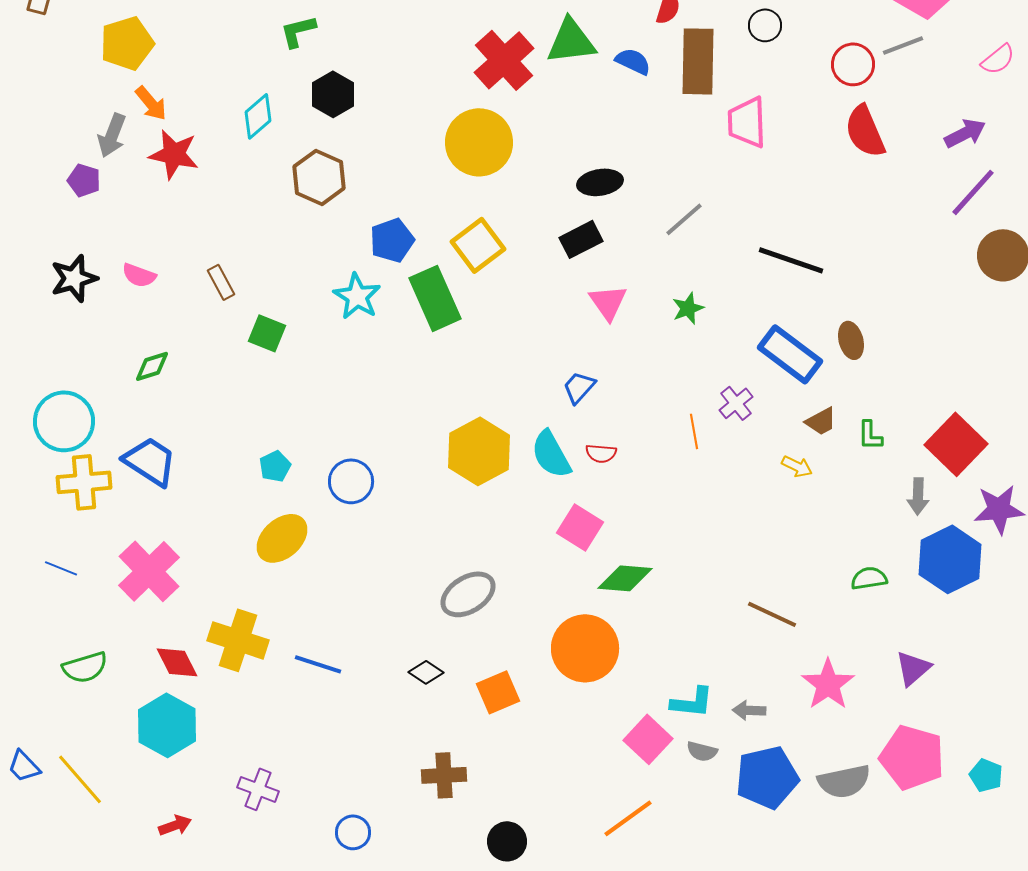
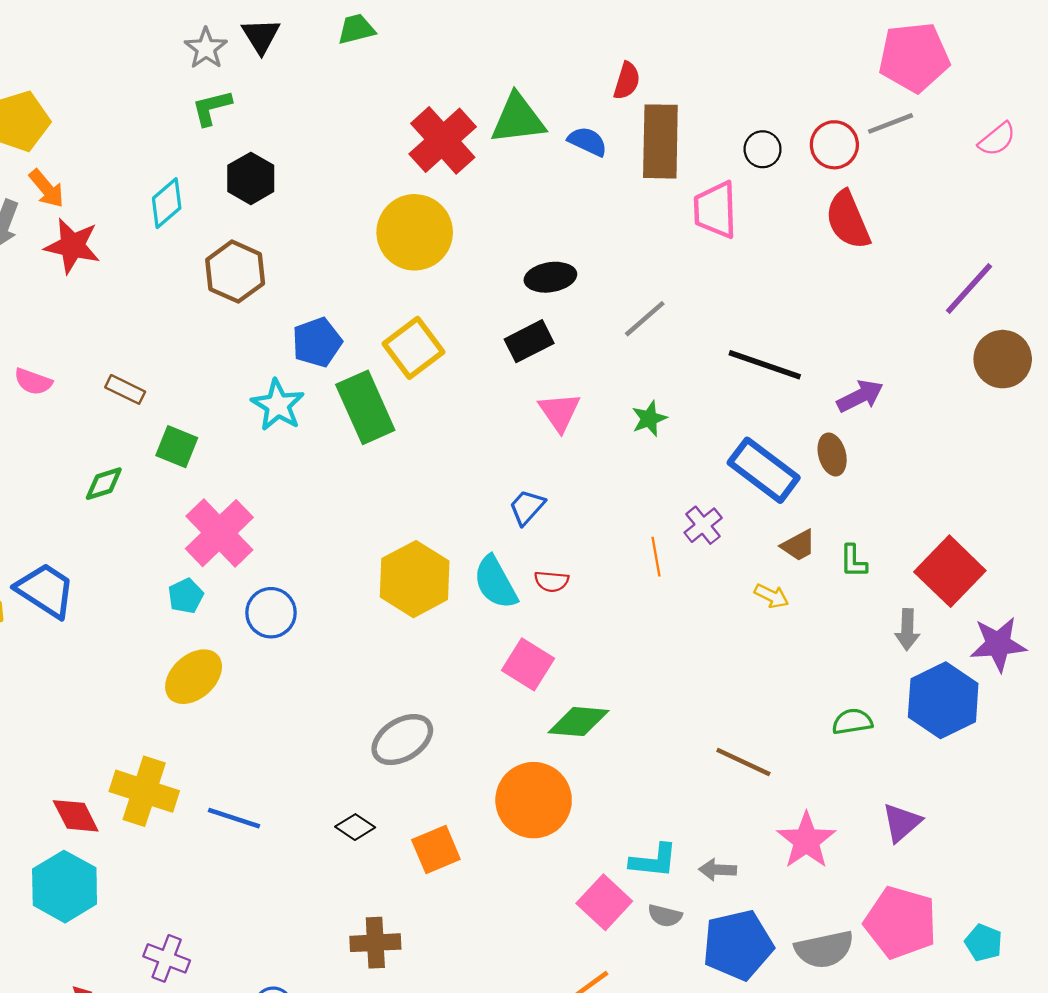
black circle: (765, 25) -> (763, 149), moved
purple arrow: (965, 133) -> (860, 396), moved
brown rectangle: (221, 282) -> (125, 389), turned -36
green diamond: (152, 366) -> (104, 484), moved
pink cross: (149, 571) -> (219, 533), moved

